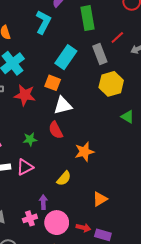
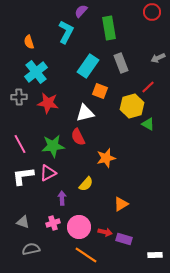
red line: (117, 38) -> (148, 87), moved
orange square: (53, 83) -> (100, 91), moved
yellow hexagon: (111, 84) -> (132, 106), moved
green star: (30, 139) -> (53, 146), size x1.6
purple arrow: (43, 202) -> (62, 198), moved

